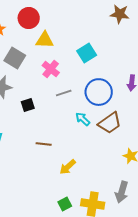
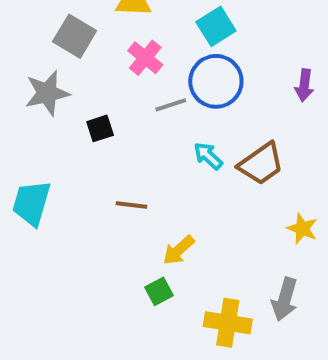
blue circle: (99, 92) -> (216, 81), moved
green square: (65, 204) -> (159, 291), moved

